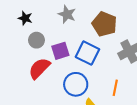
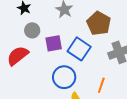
red semicircle: (39, 68) -> (18, 56), moved

